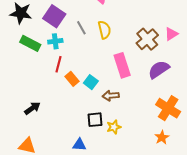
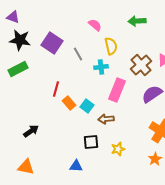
yellow semicircle: (104, 30) -> (111, 46), moved
cyan cross: (55, 41) -> (101, 67), moved
green rectangle: (30, 43) -> (18, 69), moved, turned -54
pink rectangle: (122, 65) -> (117, 90), turned 40
yellow star: (114, 127) -> (118, 149), moved

